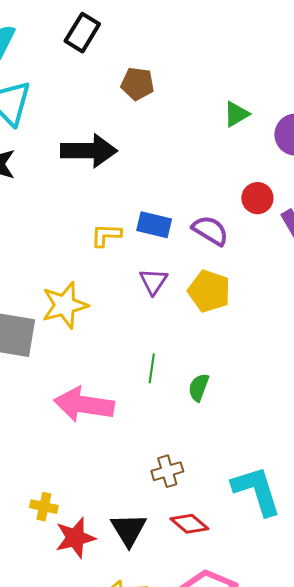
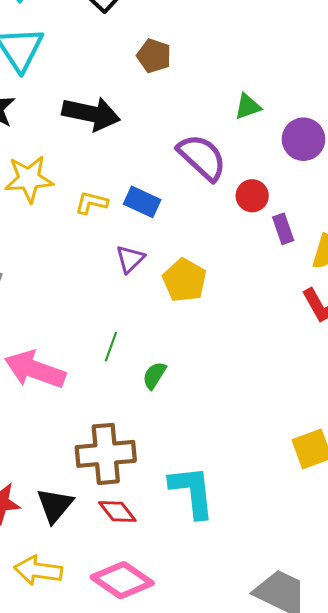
purple semicircle: (210, 231) -> (202, 157), moved, size x1.4
yellow star: (65, 305) -> (29, 179), moved
brown cross: (167, 471) -> (106, 454), size x1.8

